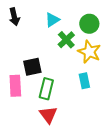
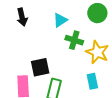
green circle: (89, 24) -> (97, 13), moved
green cross: (66, 40) -> (74, 40), turned -30

